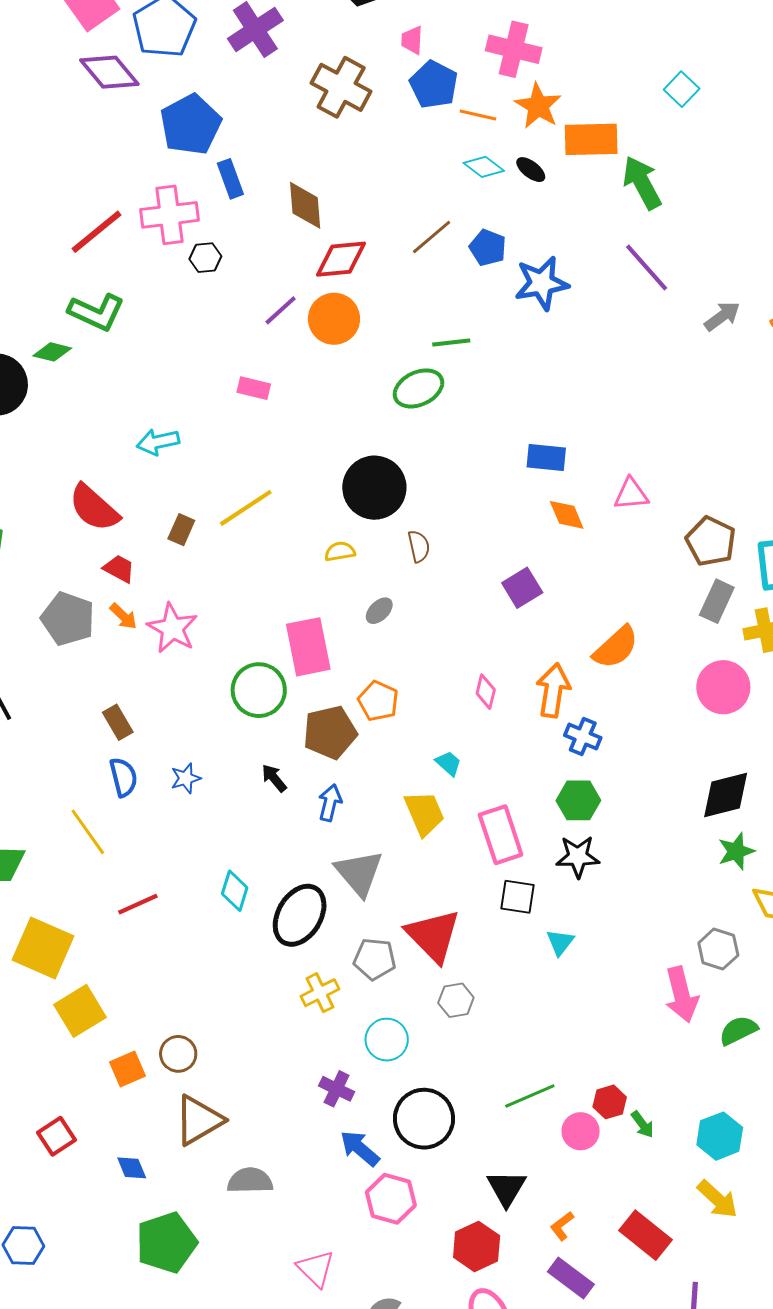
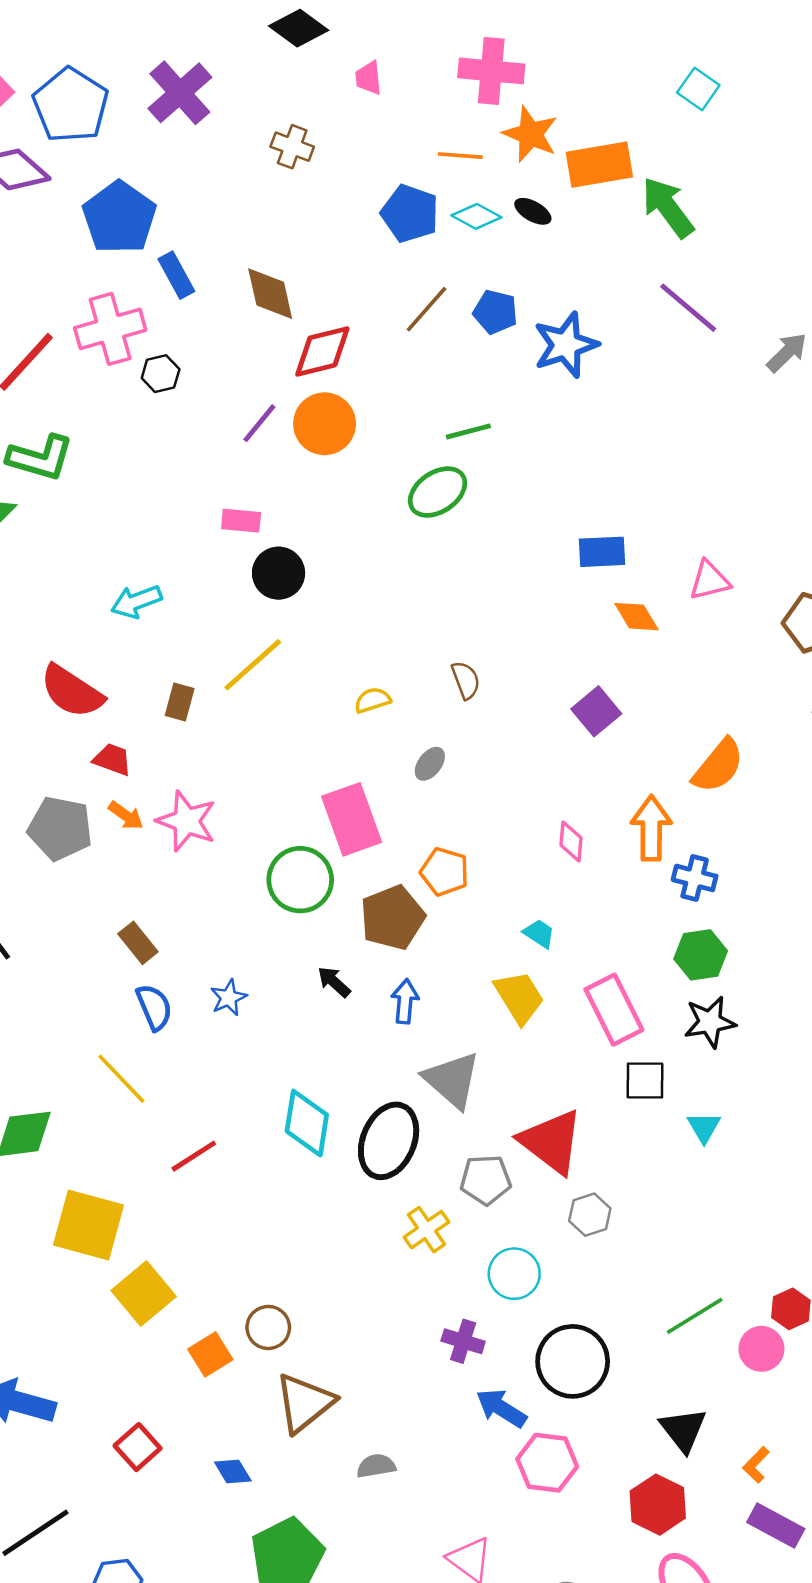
blue pentagon: (434, 84) -> (410, 213), moved
brown cross: (341, 87) -> (292, 147), size x0.6
black circle: (374, 488) -> (279, 573), moved, size x0.7
cyan diamond: (235, 891) -> (307, 1123), size x1.4
gray semicircle: (250, 1181) -> (376, 1466), size x0.7

